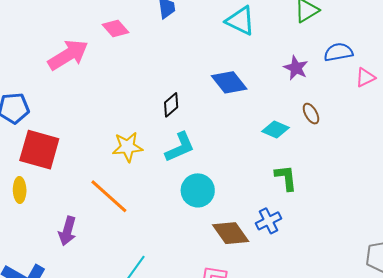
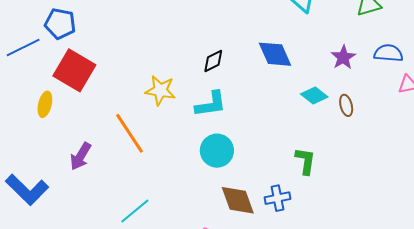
cyan diamond: (276, 130) -> (314, 95), moved

